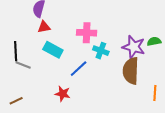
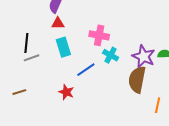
cyan rectangle: (53, 50) -> (63, 47), turned 36
gray line: (23, 65) -> (32, 58), turned -49

